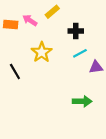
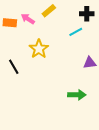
black cross: (76, 31) -> (87, 14), moved
cyan line: (80, 53) -> (76, 32), moved

